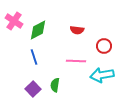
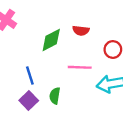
green diamond: (38, 30) -> (51, 40), moved
blue line: (34, 57) -> (30, 76), moved

